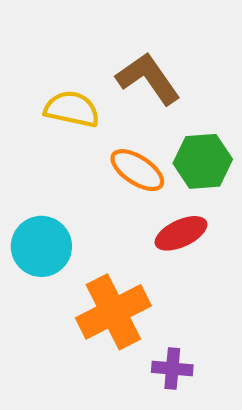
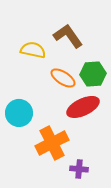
red ellipse: (181, 233) -> (83, 107), size x1.4

